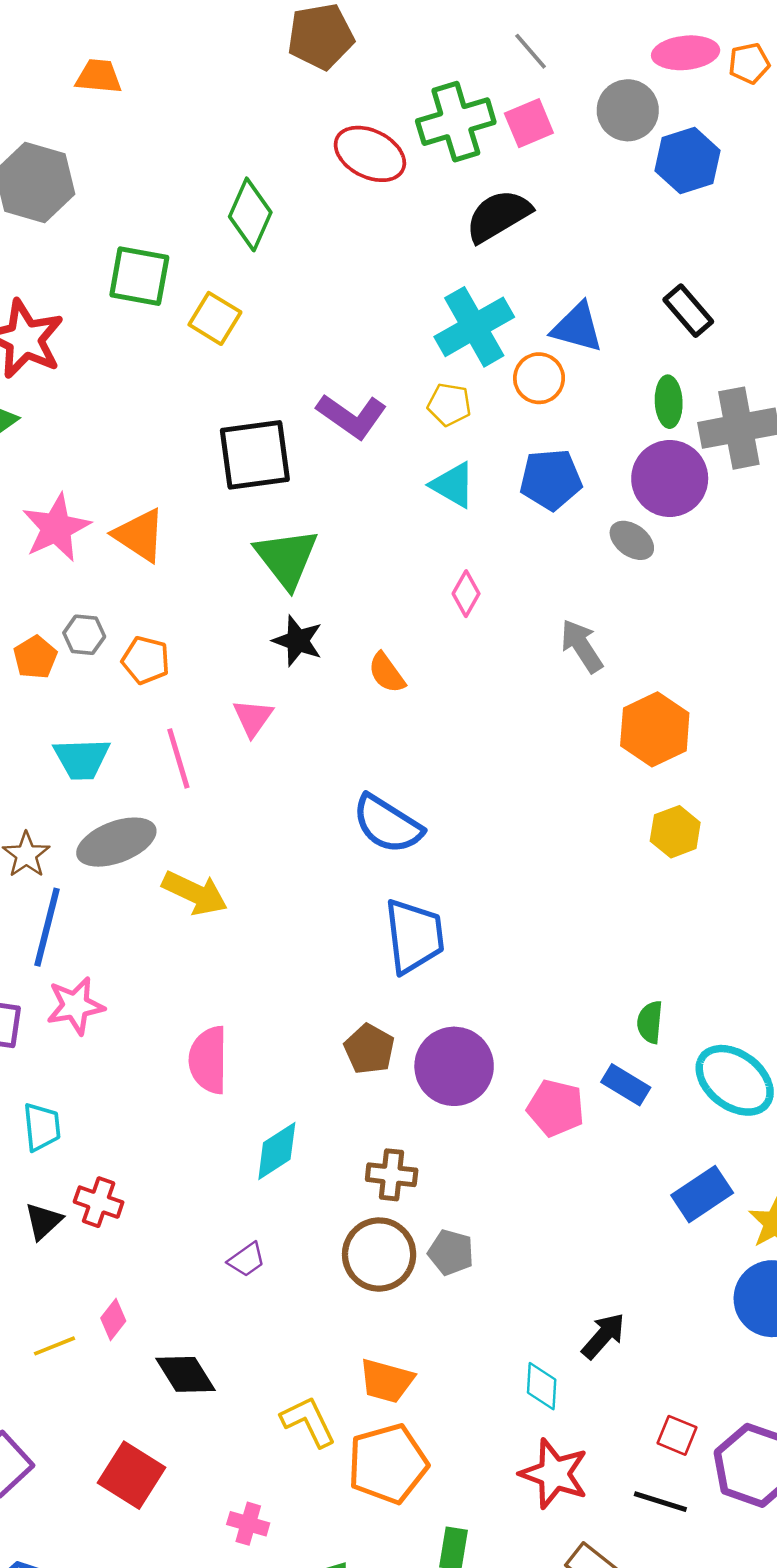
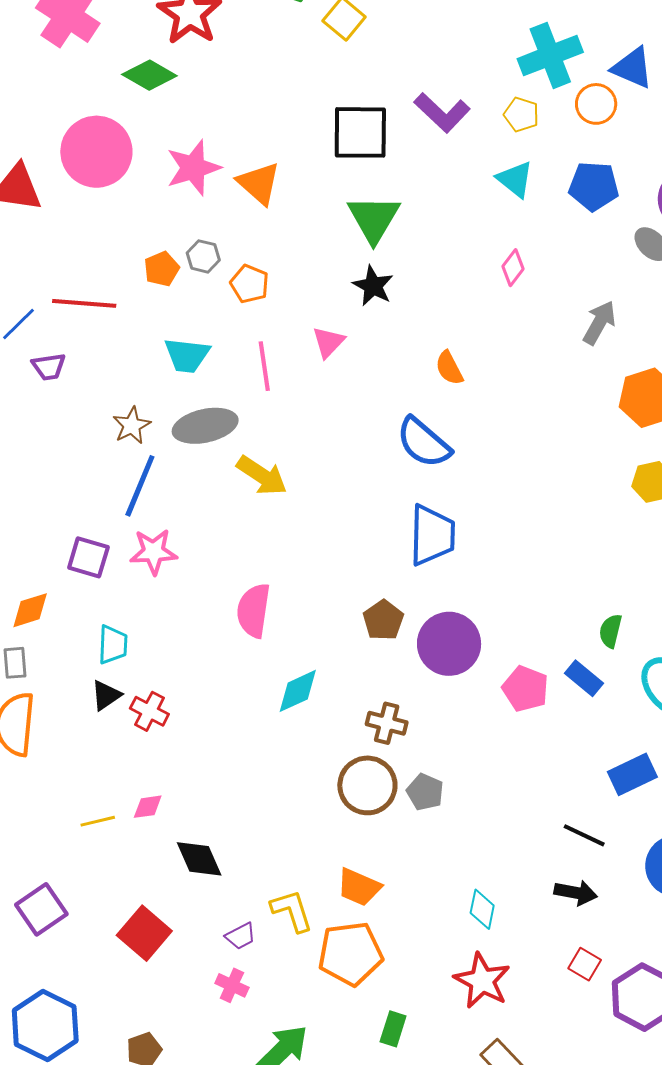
gray arrow: (582, 646) -> (599, 323), turned 54
orange semicircle: (387, 673) -> (449, 368), moved
black triangle: (43, 1221) -> (106, 695), moved
purple trapezoid: (247, 1260) -> (241, 936), moved
pink diamond: (113, 1319) -> (148, 807), turned 36
black arrow: (603, 1336) -> (576, 893), moved, turned 51
black line: (660, 1502) -> (584, 835), moved

